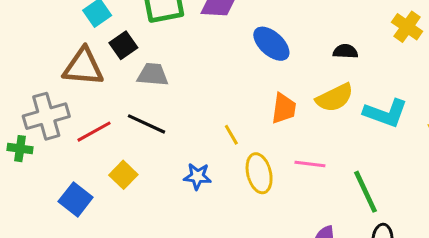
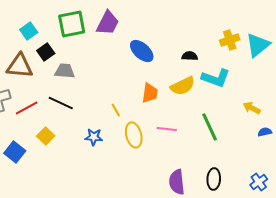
yellow cross: (407, 27) -> (230, 40), turned 36
cyan L-shape: (386, 113) -> (216, 78), moved
green line: (365, 192) -> (210, 127), moved

